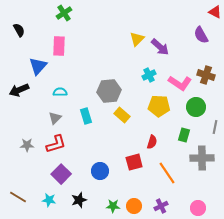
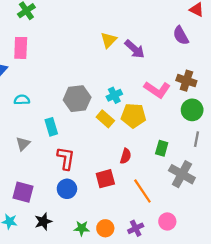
cyan cross: (149, 75) -> (114, 95), moved
green circle: (196, 107) -> (192, 110), moved
yellow rectangle: (122, 115) -> (105, 119), moved
gray triangle: (55, 118) -> (23, 144), moved
red L-shape: (56, 144) -> (66, 158), moved, turned -65
gray cross: (202, 158) -> (182, 174), turned 30
purple square: (61, 174) -> (23, 192), turned -30
pink circle: (198, 208) -> (167, 221), moved

